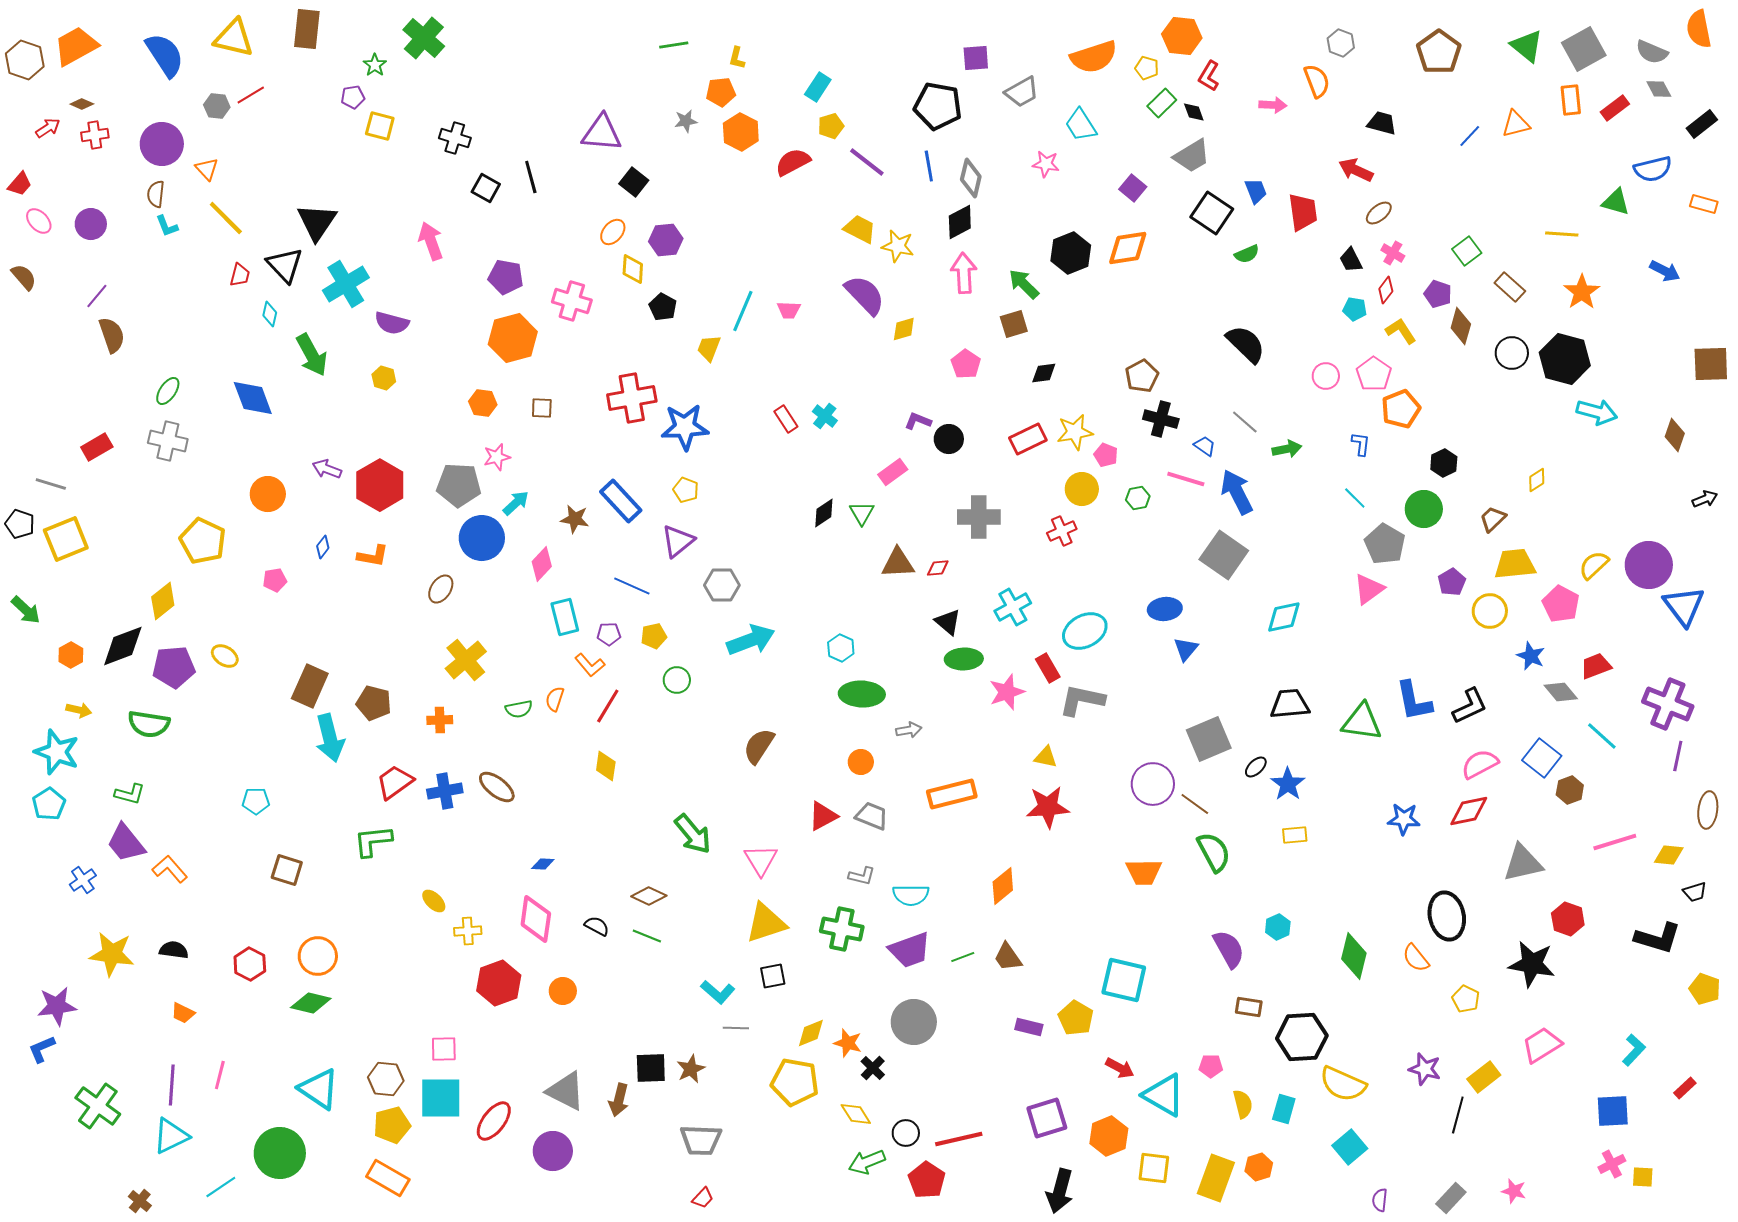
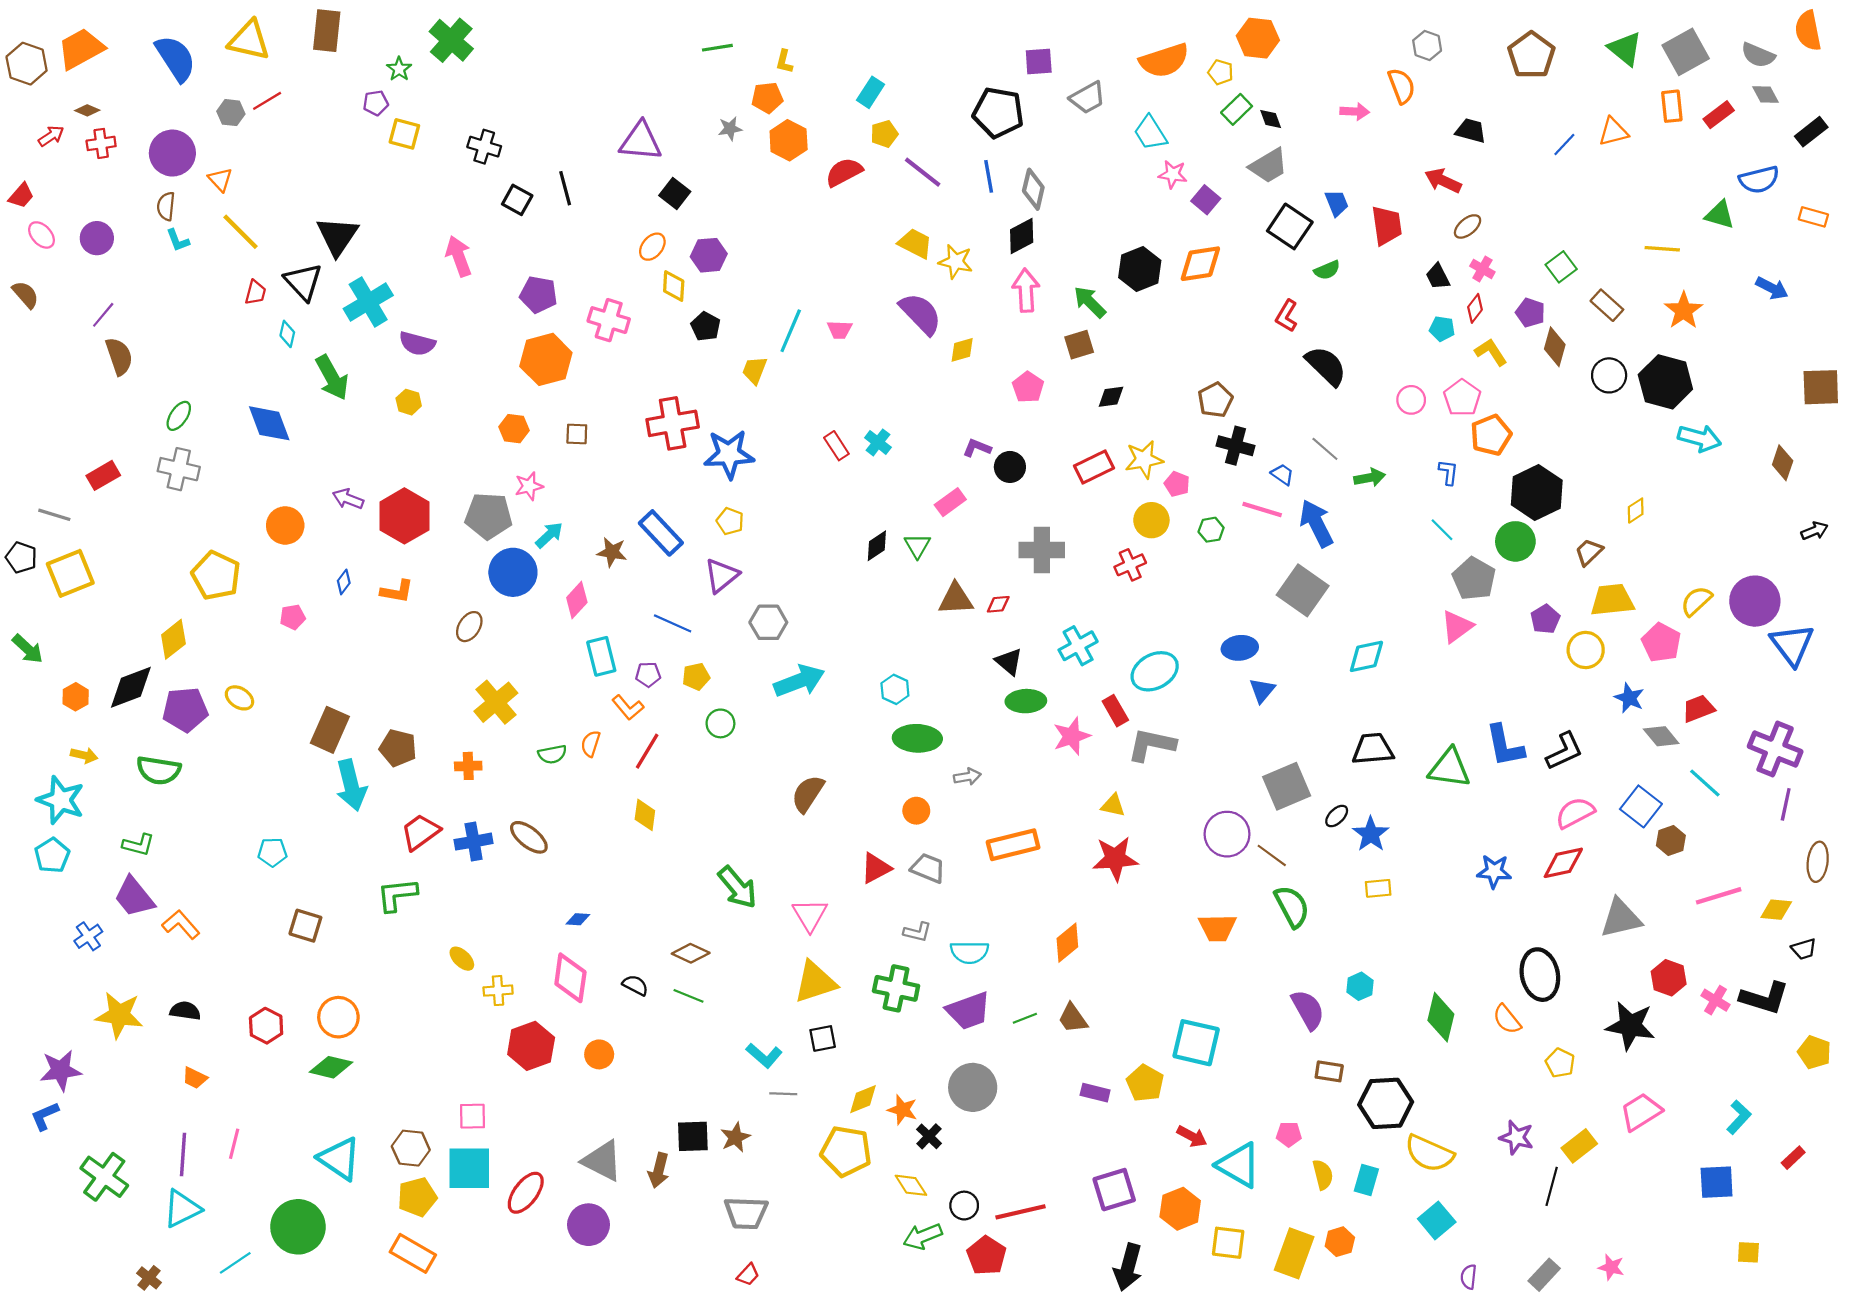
red L-shape: (1209, 76) -> (1287, 316), moved
pink star: (1046, 164) -> (1173, 174), moved
black hexagon: (1444, 463) -> (1537, 492), size x1.8
pink cross: (1612, 1164) -> (1715, 1000), moved, turned -32

